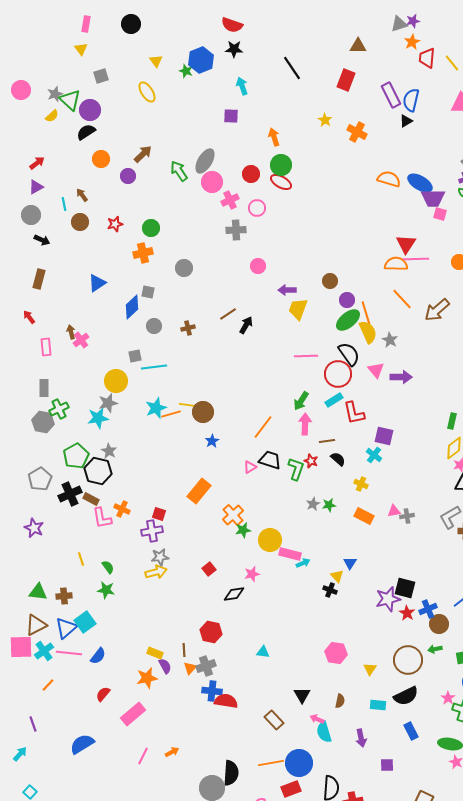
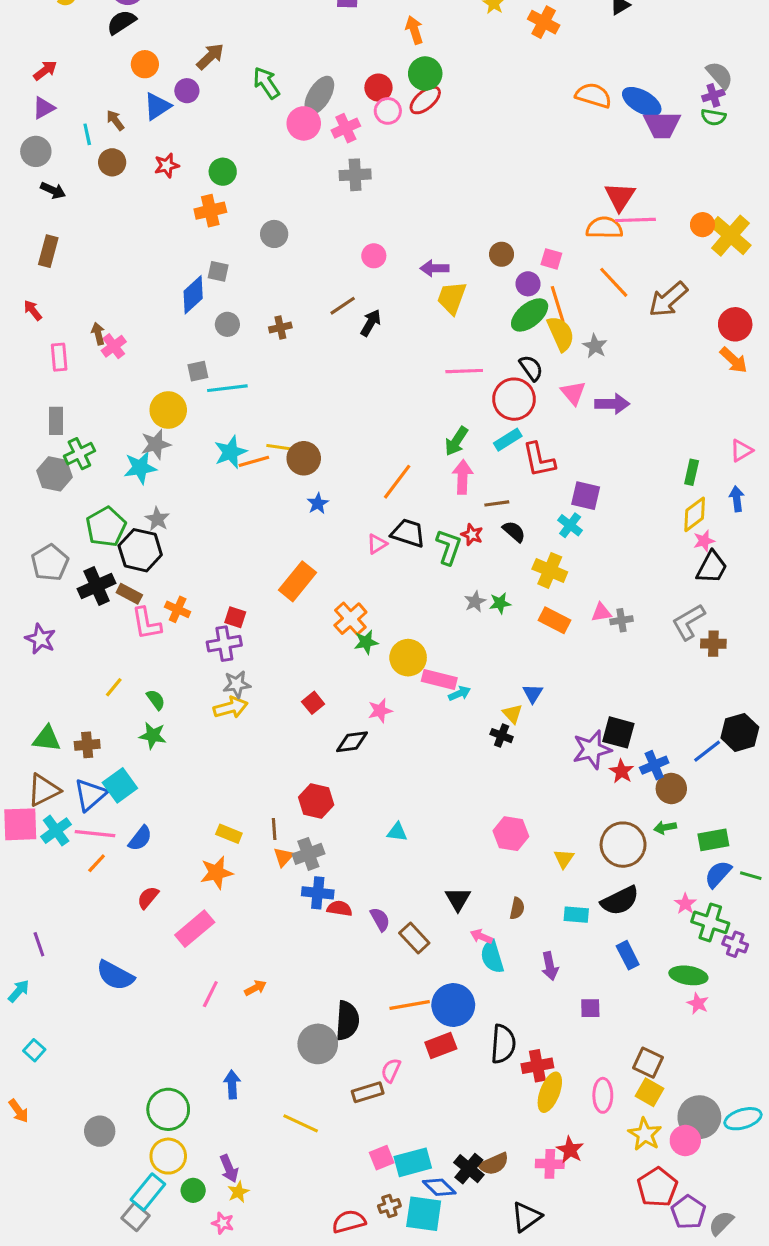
gray ellipse: (205, 161) -> (319, 95), moved
pink circle: (212, 182) -> (304, 123), moved
red ellipse: (281, 182) -> (425, 100), turned -70
pink circle: (257, 208) -> (388, 111), moved
pink square: (440, 214) -> (551, 259), moved
pink circle: (258, 266) -> (374, 256), moved
blue triangle: (97, 283) -> (157, 106), moved
black semicircle: (349, 354) -> (531, 368), size x0.7
yellow cross: (361, 484) -> (550, 570), size x1.5
yellow line: (81, 559) -> (114, 687), turned 56
purple semicircle: (165, 666) -> (380, 919), moved
orange line: (48, 685) -> (97, 863), moved
red semicircle: (226, 701) -> (340, 908), size x0.7
blue semicircle: (82, 744) -> (115, 975), turned -120

